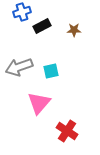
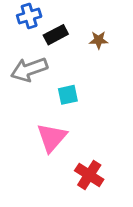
gray arrow: (19, 67) -> (29, 69), moved

